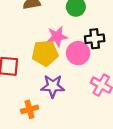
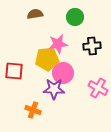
pink circle: (78, 53) -> (63, 73), moved
orange cross: (30, 109) -> (33, 110), turned 35

